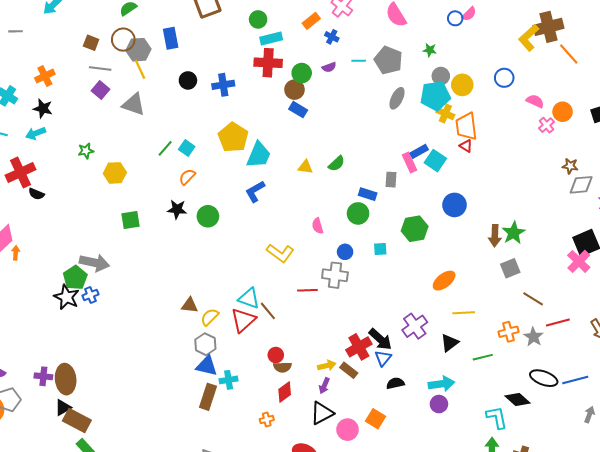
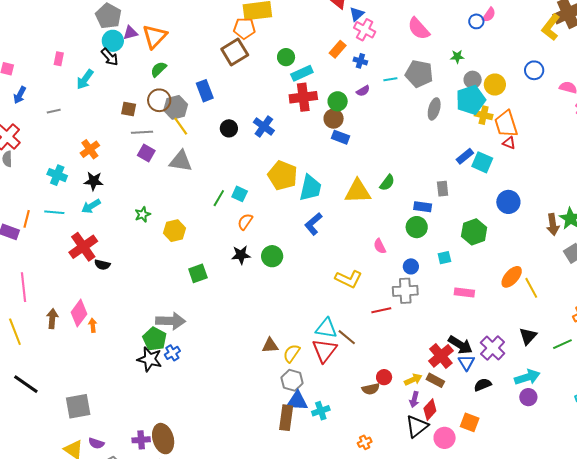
blue cross: (223, 85) -> (264, 126), turned -35
pink rectangle: (410, 162) -> (464, 293), moved, turned -48
yellow triangle: (305, 167) -> (358, 191), size x1.8
yellow line: (464, 313) -> (531, 288), moved, turned 75
purple cross: (415, 326) -> (493, 348), moved
red circle: (276, 355) -> (384, 377), moved
red diamond: (285, 392) -> (430, 410), moved
brown rectangle: (208, 397) -> (286, 418), moved

